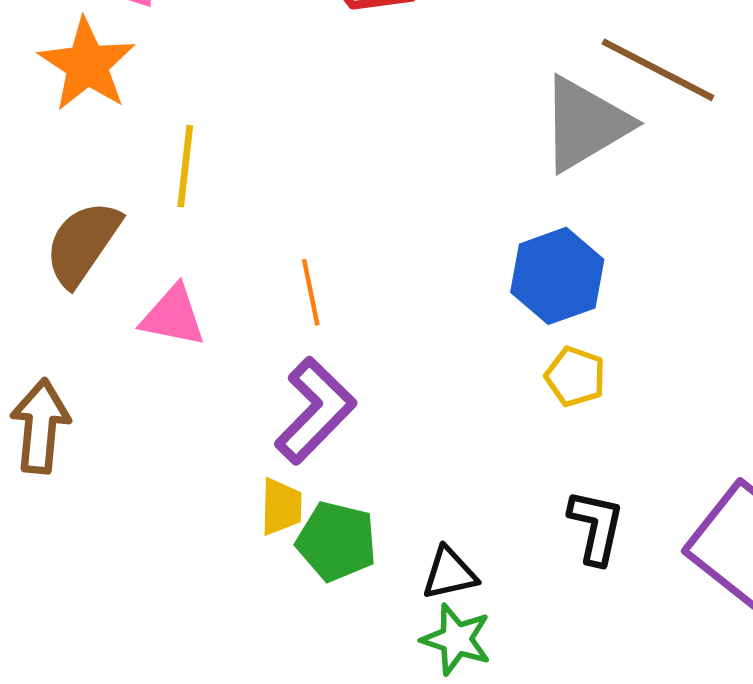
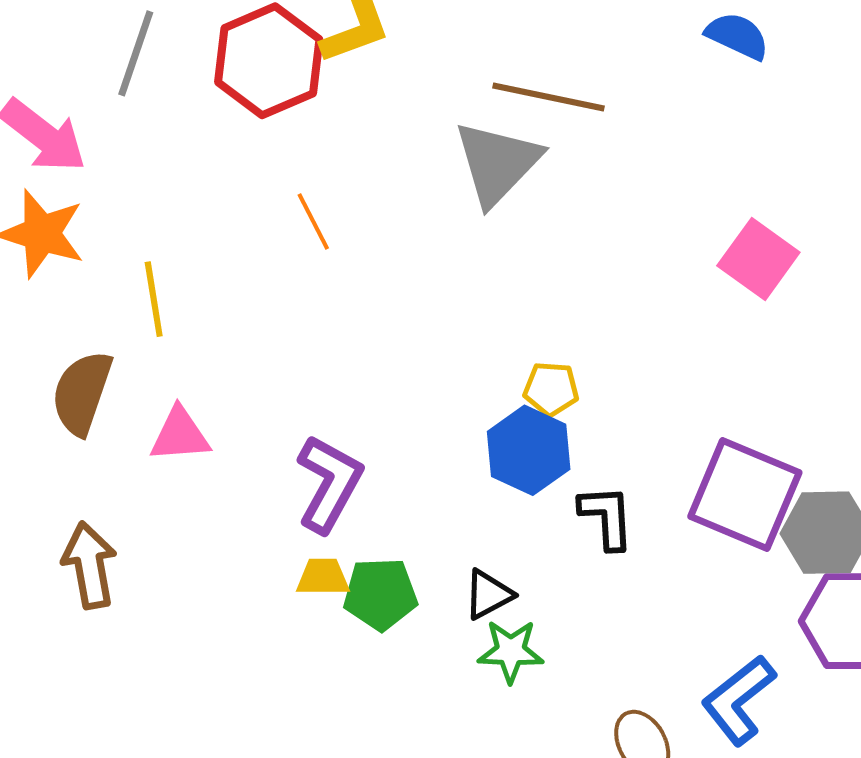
blue hexagon: (557, 276) -> (529, 450), moved
orange line: (311, 292) -> (313, 221), moved
yellow trapezoid: (281, 507) -> (323, 577), turned -76

